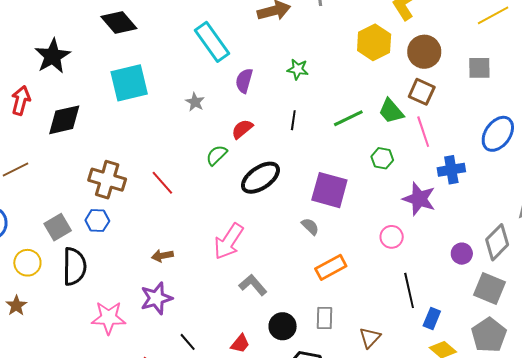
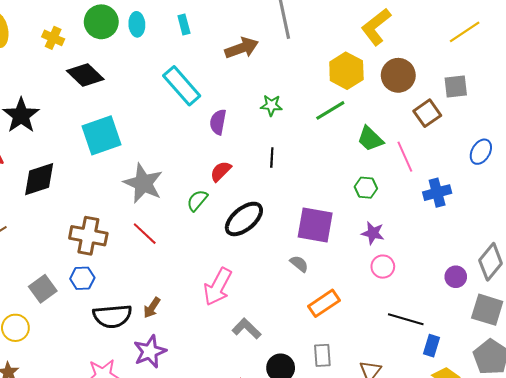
brown square: (422, 92) -> (427, 113), moved, turned 36
gray star: (195, 102) -> (143, 183), moved, size x2.0
green line: (348, 118) -> (330, 110), moved
blue ellipse: (498, 134) -> (481, 152), size x0.7
purple star: (419, 199) -> (373, 233), moved, size x0.7
brown arrow: (162, 256) -> (152, 308), turned -40
black semicircle: (74, 266) -> (112, 316), moved, turned 90
black line: (409, 290) -> (406, 319), turned -56

